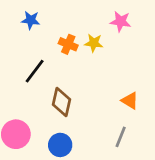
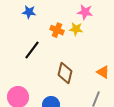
pink star: (121, 21) -> (85, 12), moved
brown diamond: (61, 102) -> (65, 73), moved

